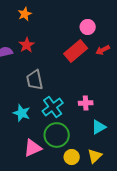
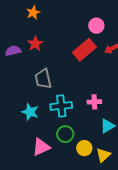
cyan cross: (53, 107) -> (61, 106), turned 30
green circle: (57, 135) -> (65, 134), size x0.7
yellow circle: (72, 157) -> (84, 148), moved

